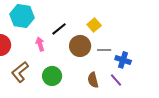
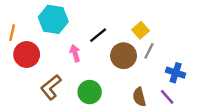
gray line: (104, 50) -> (149, 51), moved, turned -64

